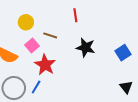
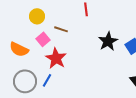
black star: (86, 48) -> (108, 41), moved, turned 30

